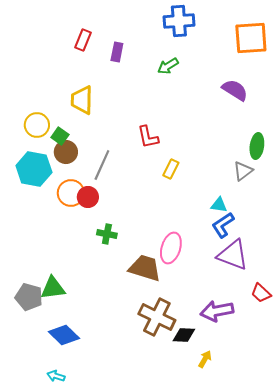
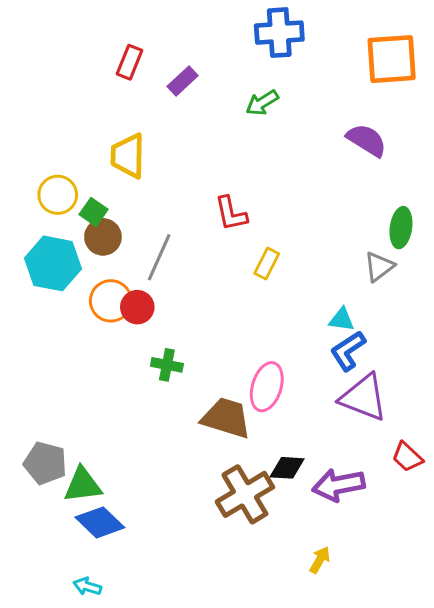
purple rectangle: (117, 52) -> (183, 81), turned 36
green triangle: (53, 288) -> (83, 485), moved
brown cross: (157, 317) -> (245, 494), turned 33
black diamond: (184, 335) -> (287, 468), moved

